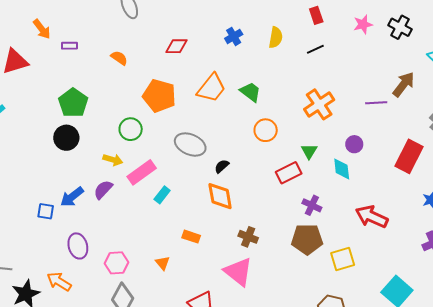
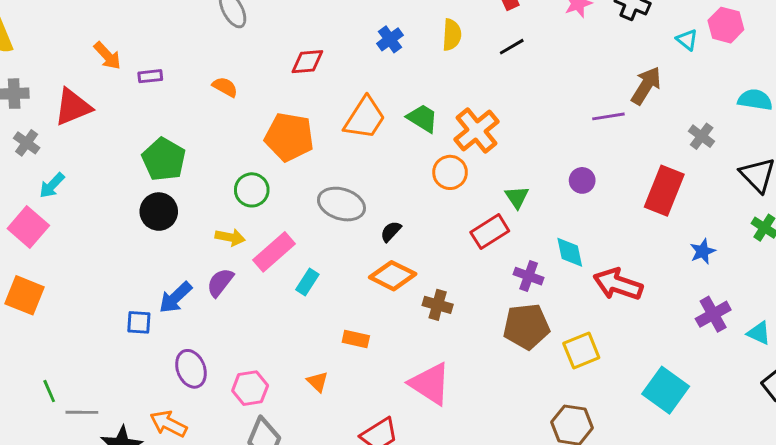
orange cross: (319, 104) -> (476, 131), moved
cyan diamond: (342, 169) -> (570, 252), moved
orange diamond: (220, 196) -> (393, 276), turned -48
brown cross: (248, 237) -> (438, 305), moved

